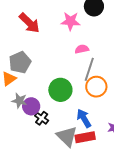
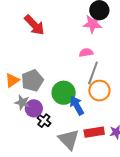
pink star: (71, 21) -> (93, 24), moved
gray pentagon: (20, 62) -> (32, 80), moved
blue arrow: (84, 118) -> (77, 106), moved
red rectangle: (85, 137) -> (94, 132), moved

